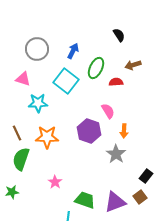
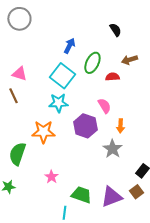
gray circle: (37, 49) -> (19, 19), moved
cyan star: (38, 103) -> (58, 103), moved
brown line: (17, 133) -> (13, 96), moved

